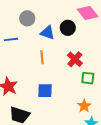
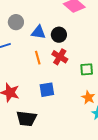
black circle: (68, 28) -> (59, 35), moved
red cross: (75, 59) -> (60, 57), moved

